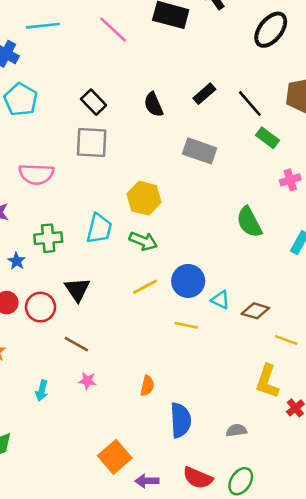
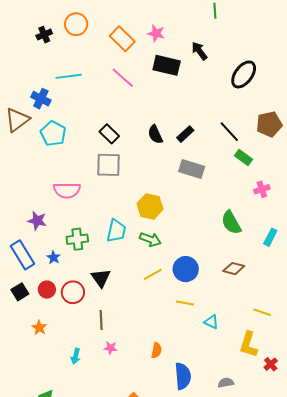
black rectangle: (204, 94) -> (185, 134), moved
cyan triangle: (220, 300) -> (211, 322), moved
brown diamond: (255, 311) -> (234, 269), moved
brown line: (76, 344) -> (101, 320), turned 60

